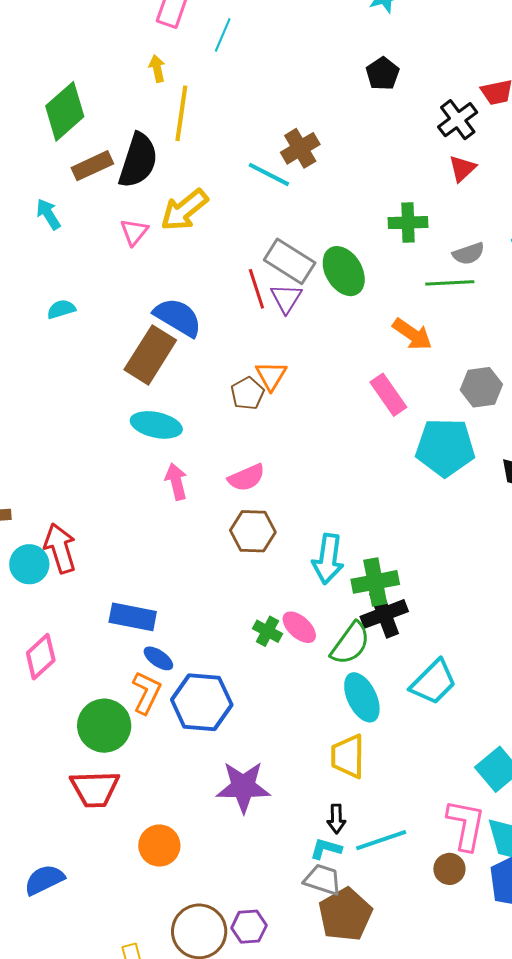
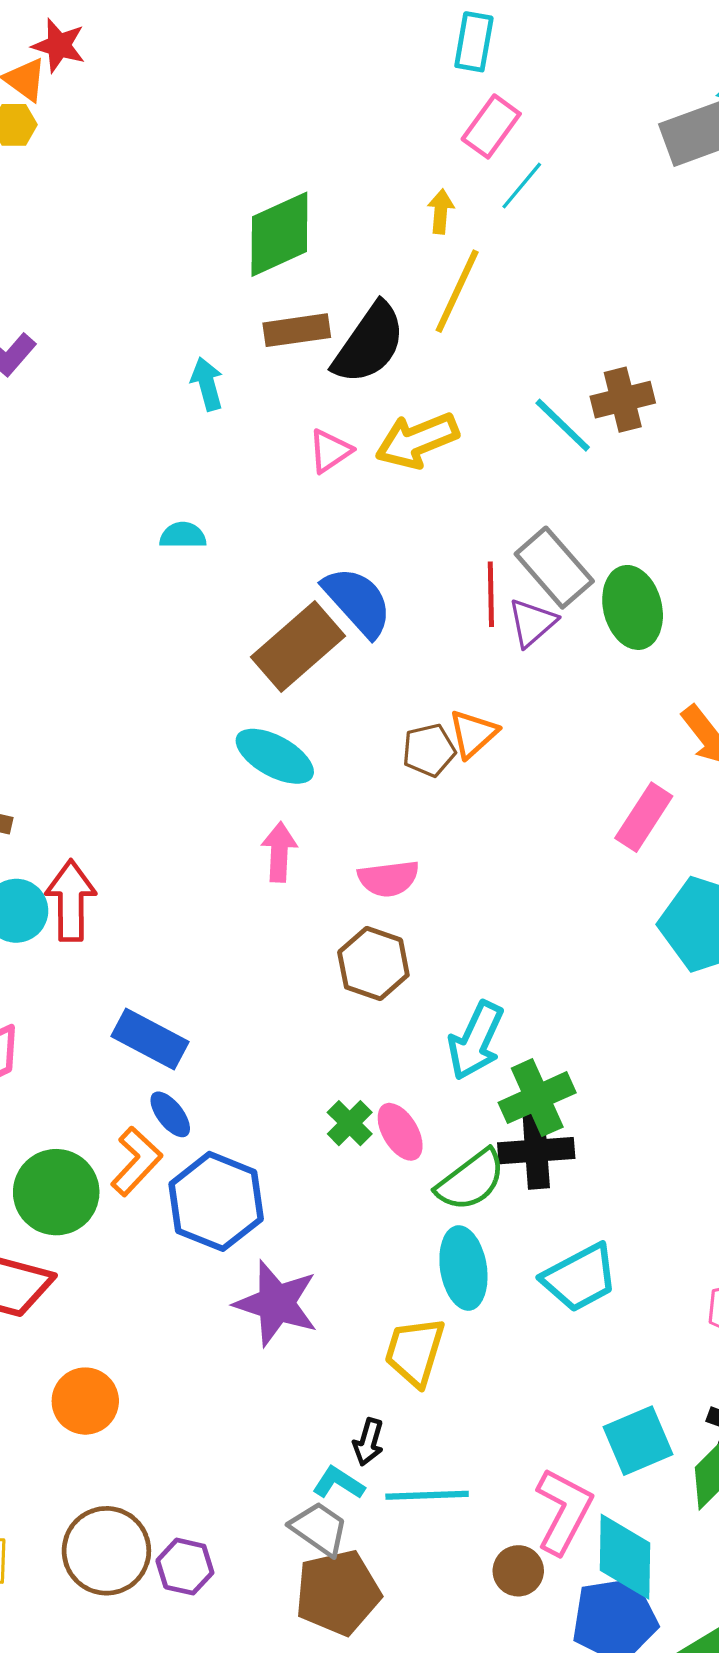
cyan line: (223, 35) -> (522, 186), moved
pink rectangle: (388, 395) -> (644, 817), turned 51
green cross: (375, 582) -> (537, 1098), turned -30
purple star: (243, 787) -> (276, 1303), moved

